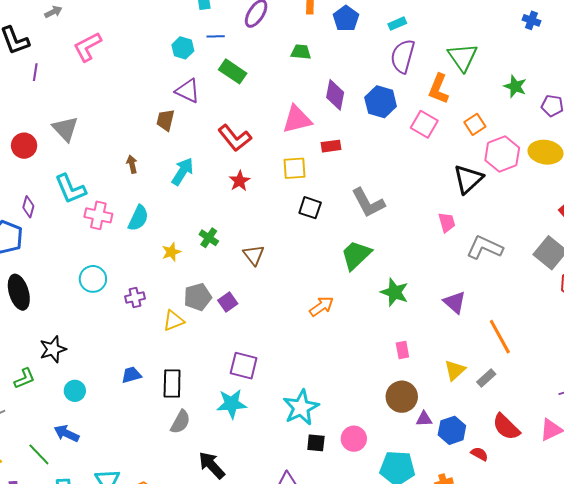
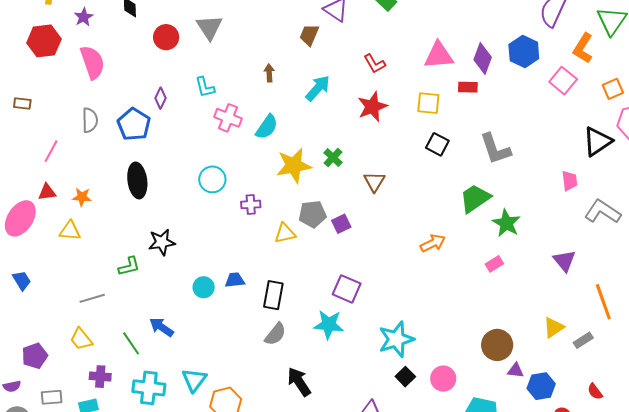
purple diamond: (335, 95) -> (483, 58), moved
red L-shape: (235, 138) -> (374, 64), size x0.7
red star: (240, 181) -> (372, 107), size x1.4
cyan L-shape: (70, 189) -> (205, 87), size x0.7
yellow star: (171, 252) -> (294, 166), size x1.8
green star: (395, 292) -> (506, 223), moved
pink rectangle: (402, 350) -> (494, 264), moved, turned 60
cyan circle: (75, 391) -> (204, 287), moved
red semicircle: (506, 427) -> (595, 392), size x0.6
black square: (316, 443) -> (405, 377), turned 30

